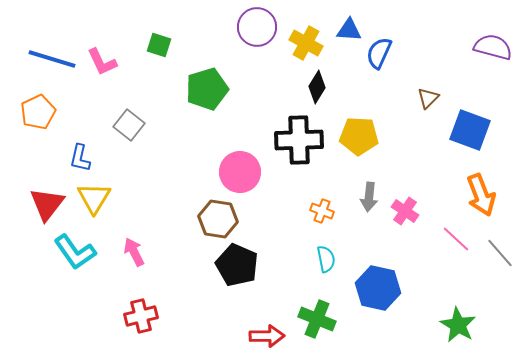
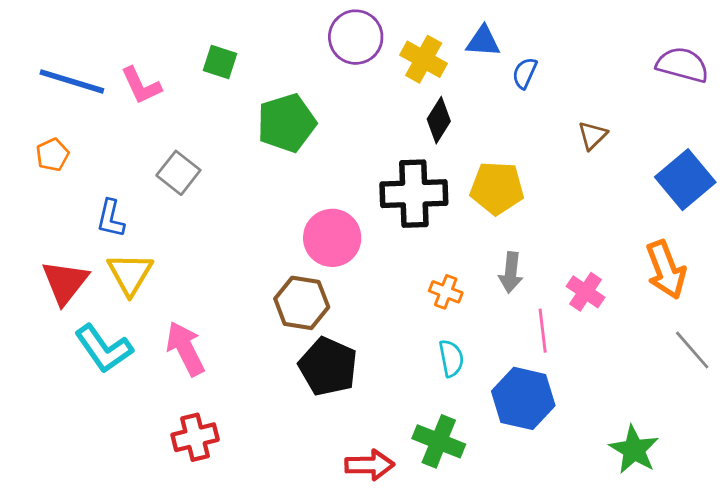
blue semicircle: (379, 53) -> (525, 73), size x0.7
orange pentagon: (38, 112) -> (52, 155), size x0.7
blue square: (470, 130) -> (685, 180), moved, turned 30
pink cross: (405, 211) -> (586, 292), moved
pink line: (456, 239) -> (543, 331), moved, turned 40
pink arrow: (134, 252) -> (185, 349), size x1.4

